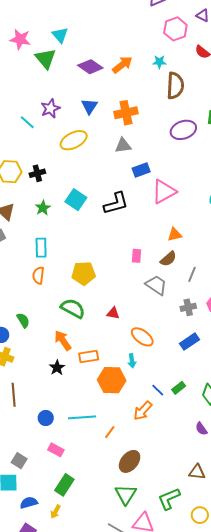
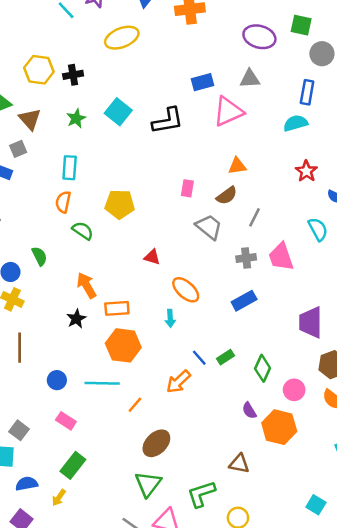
purple ellipse: (183, 130) -> (259, 37), turned 30
gray triangle: (123, 146) -> (250, 79), moved
green semicircle: (73, 308) -> (83, 231), moved, size x0.7
orange hexagon: (112, 380) -> (123, 345), moved

